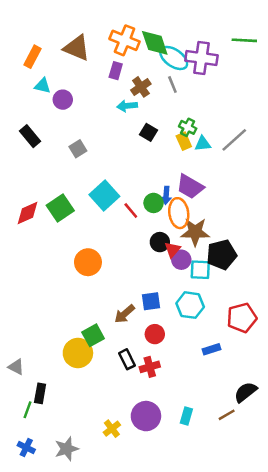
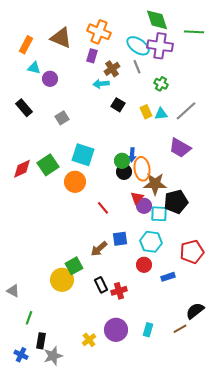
green diamond: (155, 43) -> (157, 20), moved
green cross: (188, 127) -> (161, 84), moved
purple trapezoid: (190, 187) -> (180, 148), moved
cyan square: (104, 195) -> (83, 155), turned -30
red line: (131, 211) -> (103, 208), moved
black circle: (160, 242) -> (124, 172), moved
orange circle: (88, 262) -> (75, 182), moved
red circle: (155, 334) -> (144, 265), moved
black rectangle: (40, 393) -> (41, 341), moved
green line: (27, 410) -> (29, 318), moved

